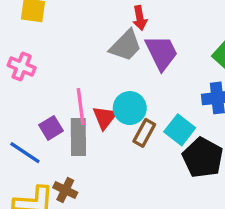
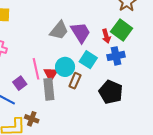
red arrow: (140, 18) -> (106, 36), moved
cyan square: (180, 130) -> (88, 60), moved
gray rectangle: (78, 137) -> (49, 89), moved

